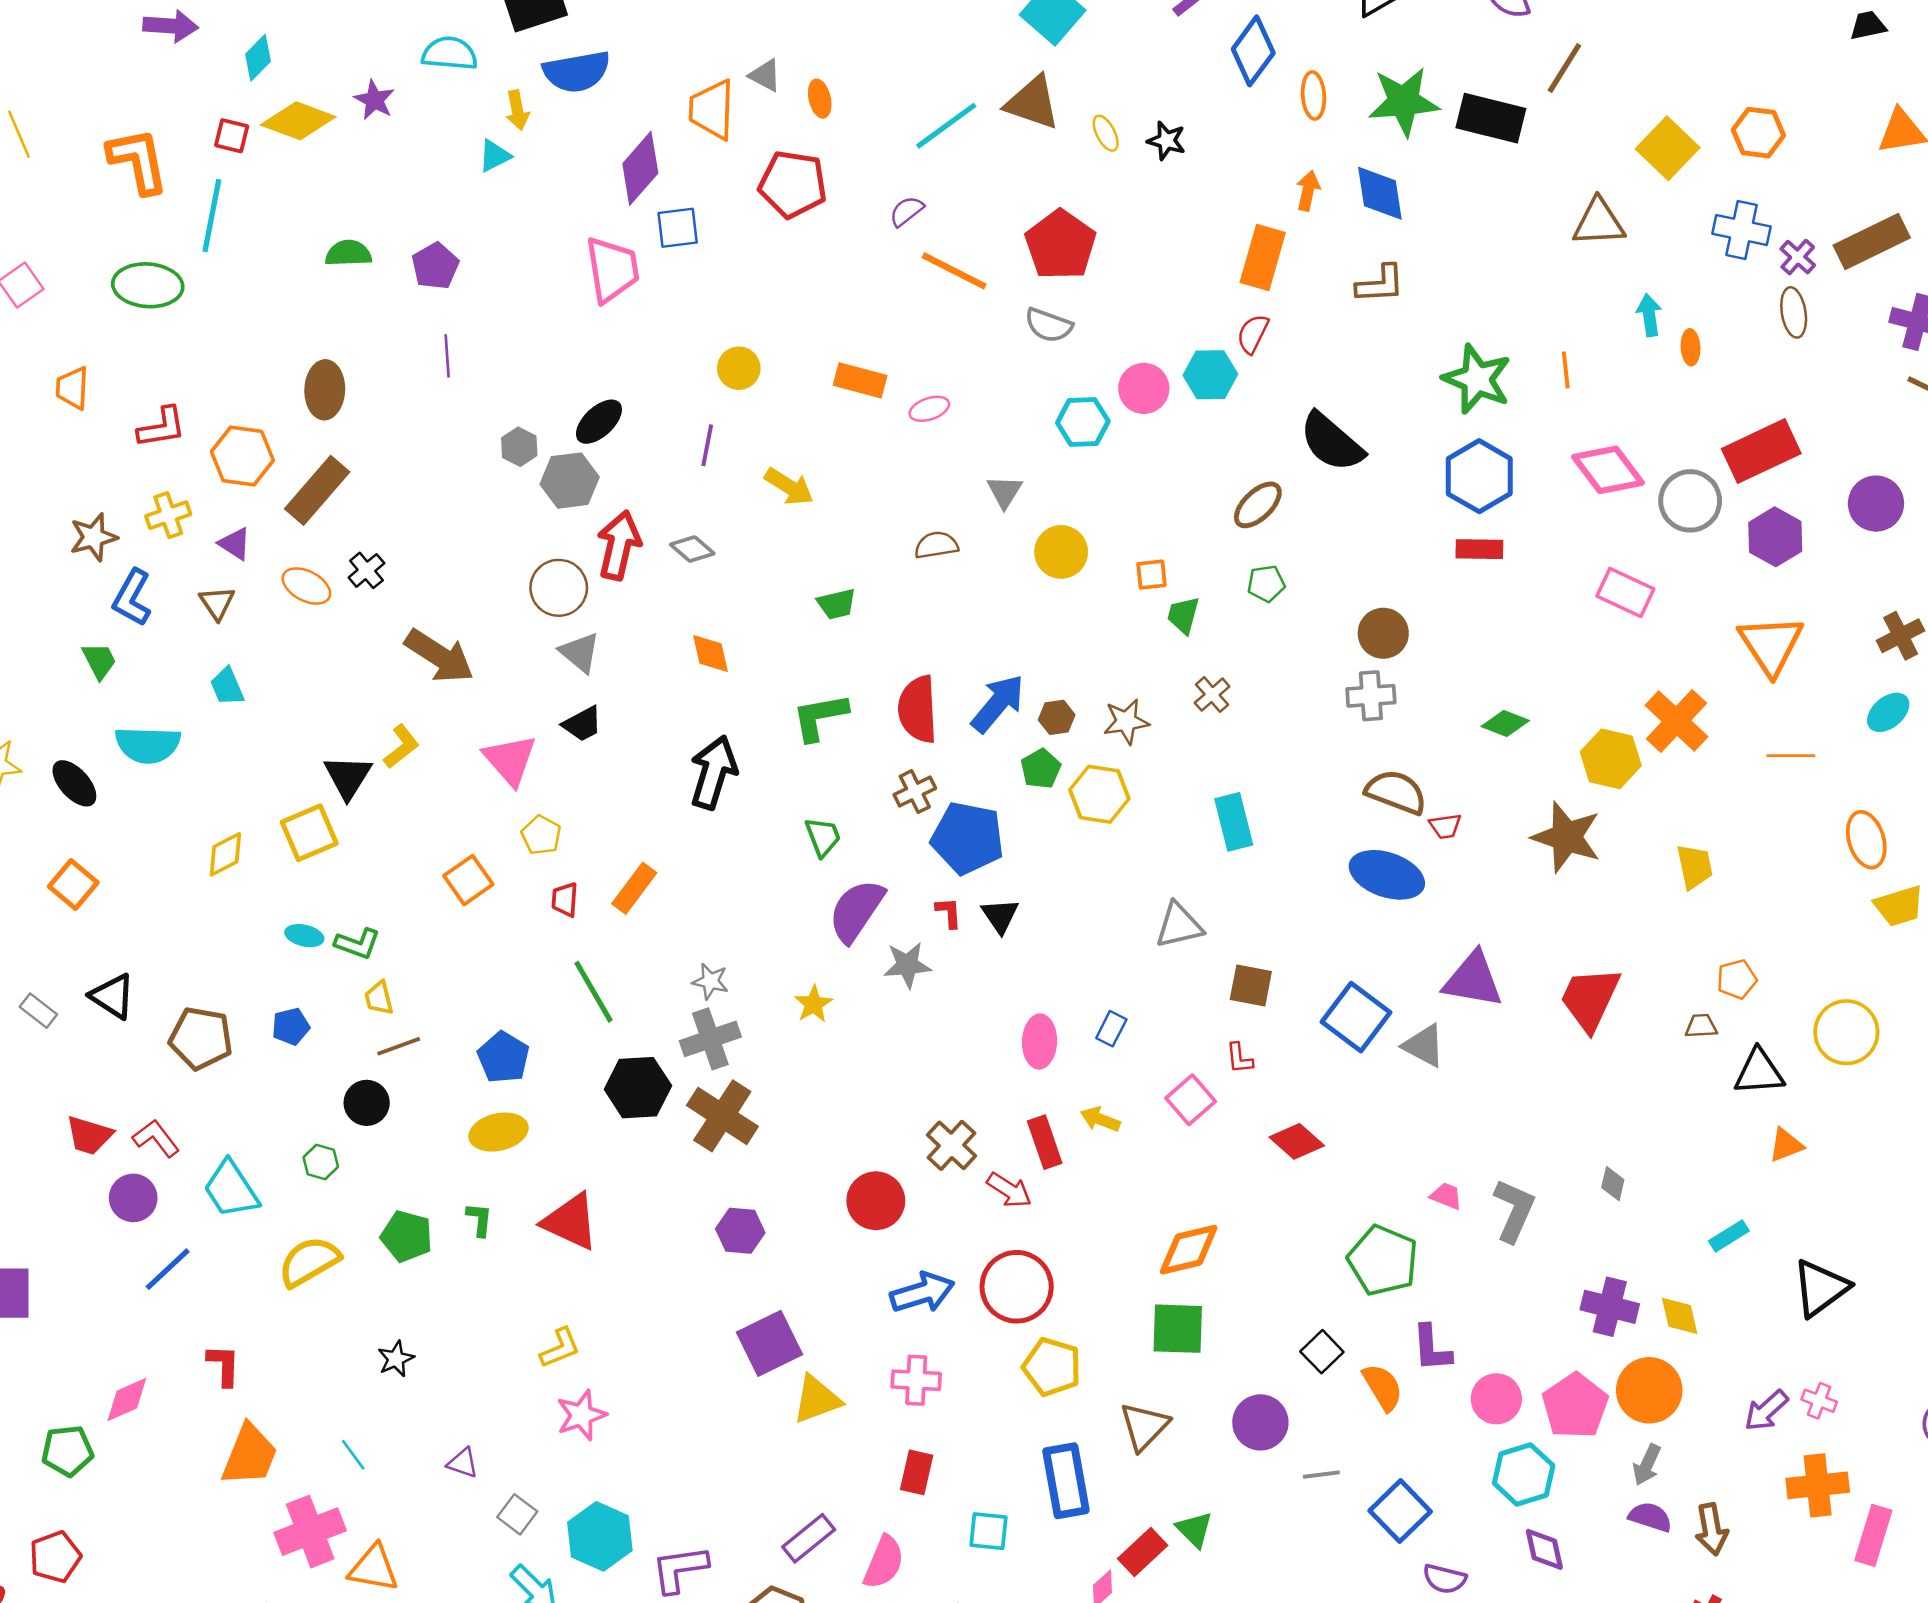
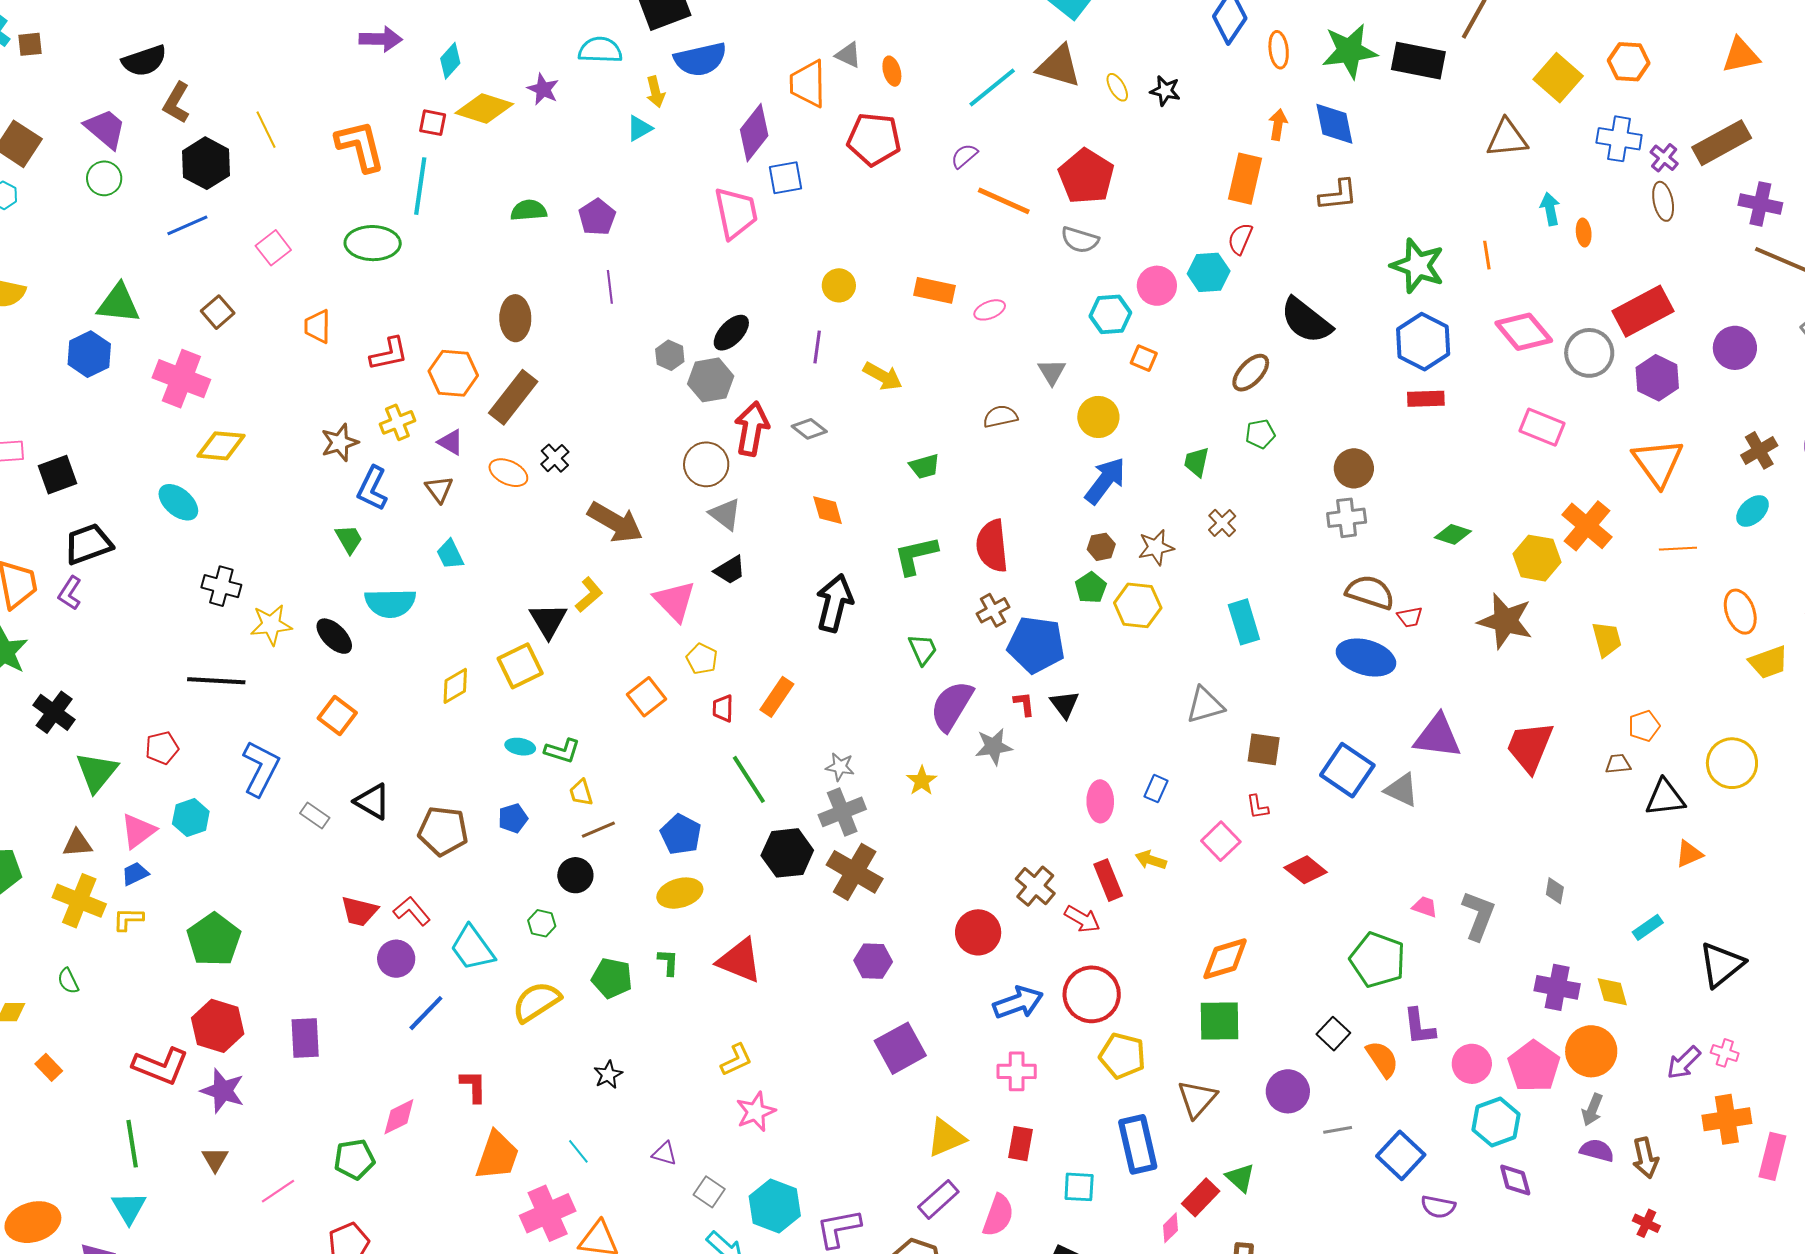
orange square: (1151, 575) -> (1144, 358), moved, turned 32
blue arrow: (998, 703) -> (1105, 481), moved
yellow triangle: (817, 1399) -> (946, 1138), moved

